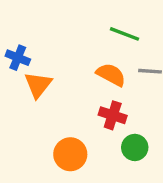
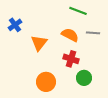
blue cross: (18, 58) -> (15, 25), turned 32
orange triangle: (38, 85) -> (39, 43), moved

